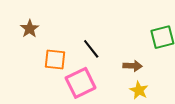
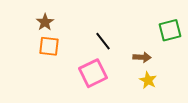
orange square: (55, 59) -> (49, 46), moved

